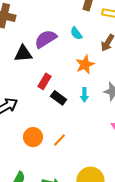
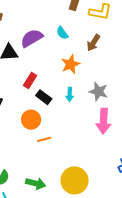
orange circle: (33, 137) -> (31, 120), moved
orange line: (60, 140) -> (44, 139), turned 32

